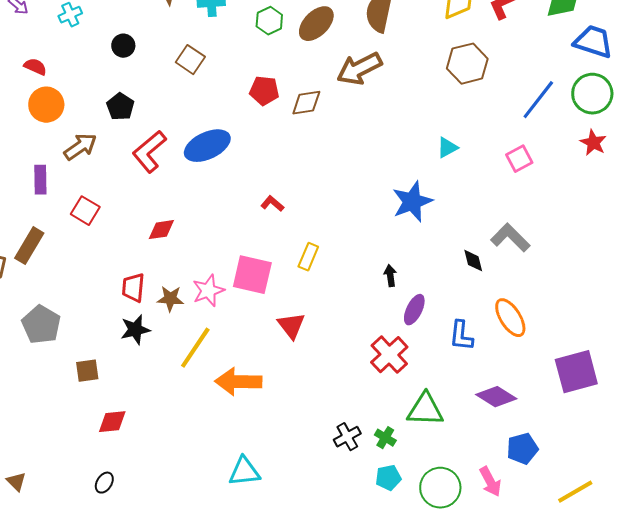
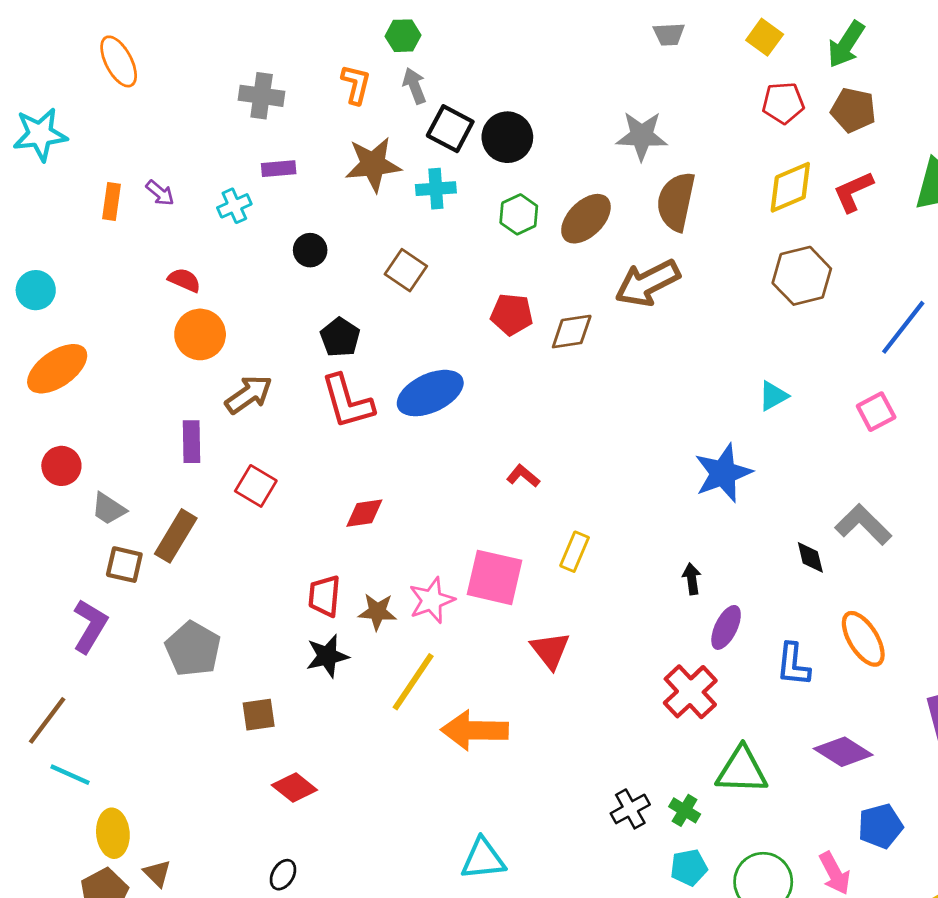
black pentagon: (120, 107) -> (340, 337), moved
red L-shape: (149, 152) -> (347, 402), turned -66
red diamond: (112, 422) -> (294, 787), turned 44

